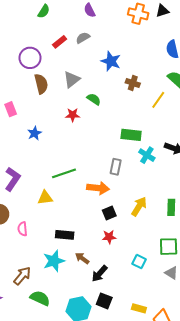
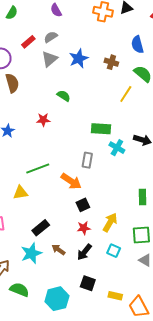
blue star: (111, 61) -> (79, 58), turned 30
gray triangle: (72, 79) -> (49, 59), moved
brown cross: (133, 83) -> (111, 62), moved
red star: (73, 115) -> (43, 120), moved
orange arrow: (98, 188) -> (71, 181), turned 30
yellow arrow: (139, 206) -> (110, 222), moved
black rectangle: (65, 235) -> (41, 228), turned -42
black arrow: (99, 273) -> (84, 252), moved
black square: (104, 301) -> (88, 283), moved

